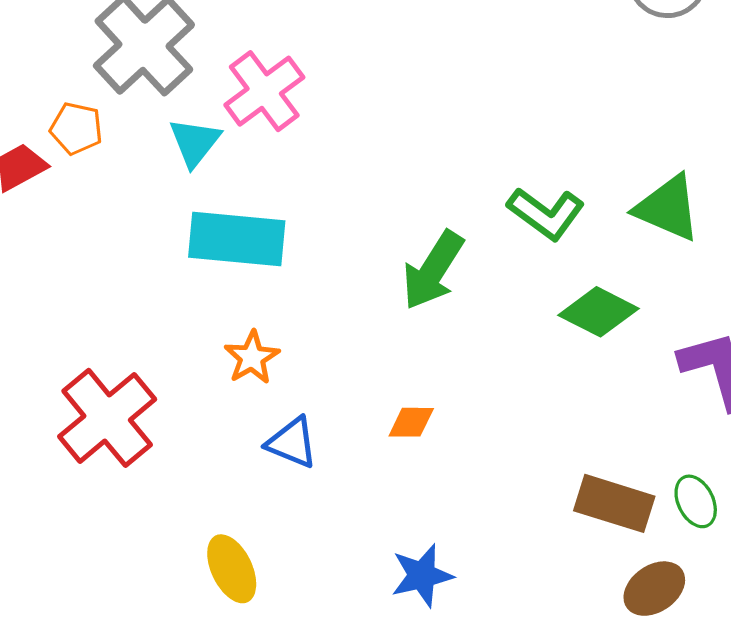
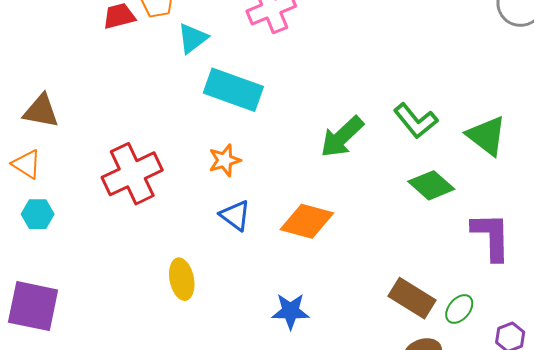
cyan triangle: (195, 142) -> (193, 38), moved
orange diamond: (411, 422) -> (307, 221), size x1.8
green ellipse: (696, 501) -> (459, 309), turned 52

